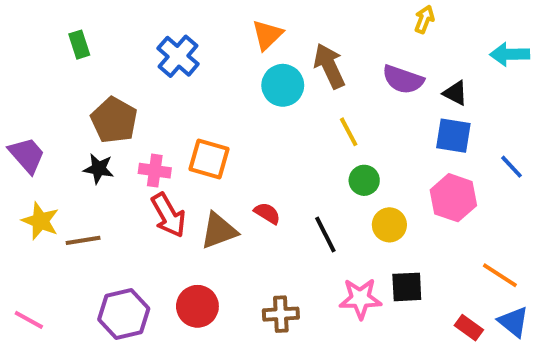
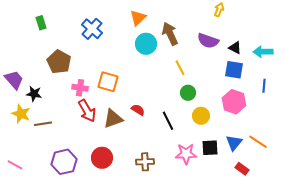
cyan arrow: (510, 54) -> (263, 52), moved
blue line: (512, 167) -> (264, 86), turned 48
black star: (99, 169) -> (34, 94), moved
blue triangle: (513, 322) -> (234, 143), moved, turned 30

